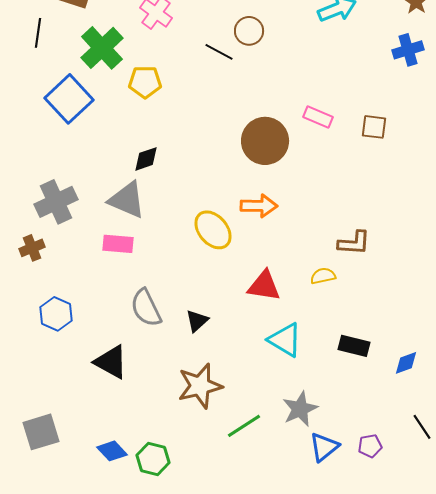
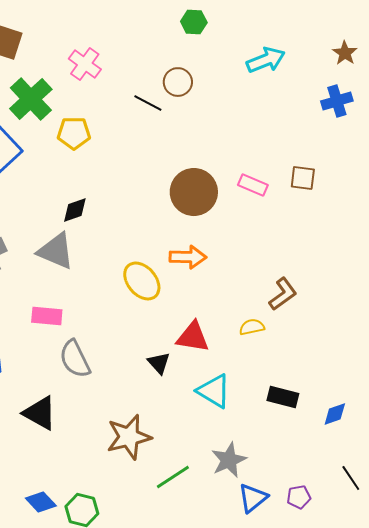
pink rectangle: (318, 117) -> (253, 185), moved
brown L-shape: (354, 243) -> (283, 294), turned -40
pink rectangle: (118, 244) -> (47, 316), moved
black triangle: (197, 321) -> (159, 363), moved, turned -30

